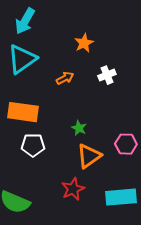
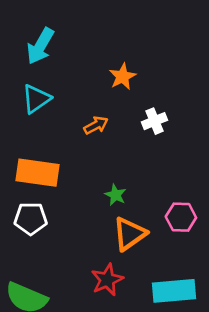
cyan triangle: (22, 59) -> (36, 99), size x0.7
white pentagon: (33, 145) -> (31, 219), moved

